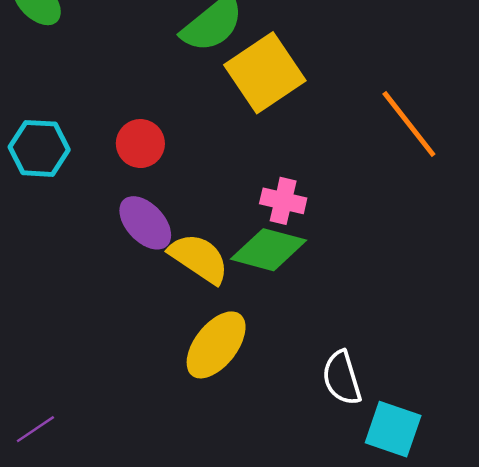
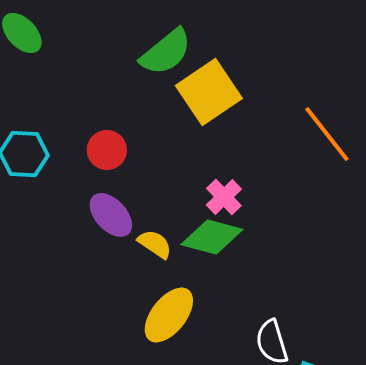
pink cross: (283, 201) -> (224, 197), turned 33
yellow semicircle: (199, 258) -> (155, 244), size x0.7

